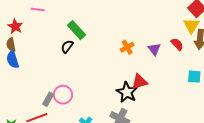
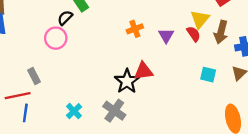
yellow triangle: (191, 26) -> (200, 19), moved
pink circle: (63, 95) -> (56, 38), moved
gray rectangle: (48, 99) -> (34, 76), turned -64

